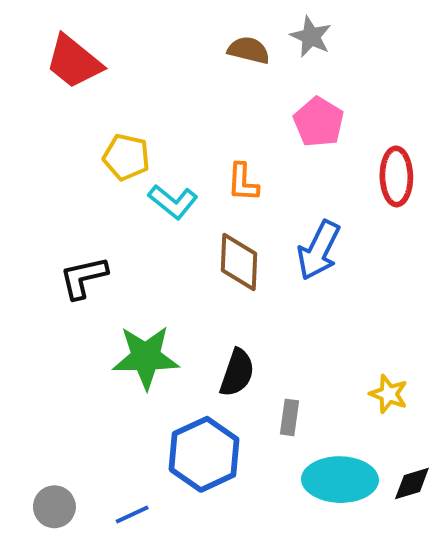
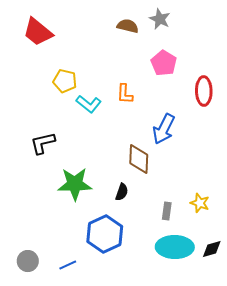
brown diamond: (239, 262) -> (139, 159), moved
black semicircle: (237, 373) -> (122, 192), size x0.7
gray rectangle: (290, 417) -> (167, 211), moved

